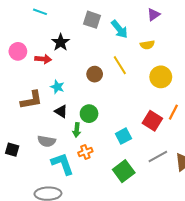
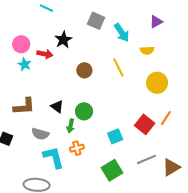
brown circle: (95, 74) -> (84, 70), moved
cyan star: (57, 87) -> (25, 64), moved
brown L-shape: (31, 100) -> (24, 106), moved

